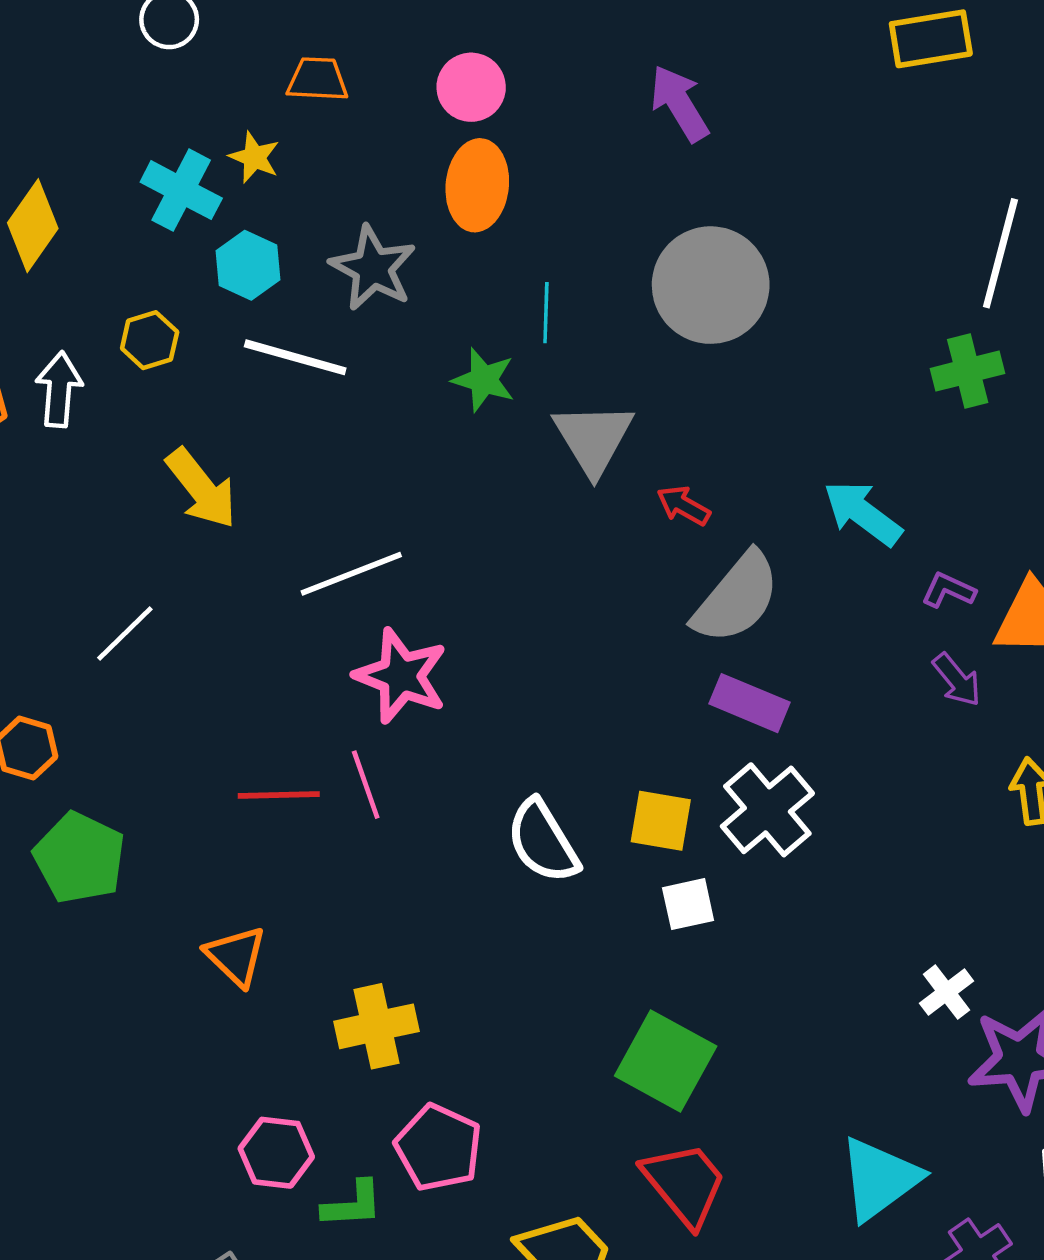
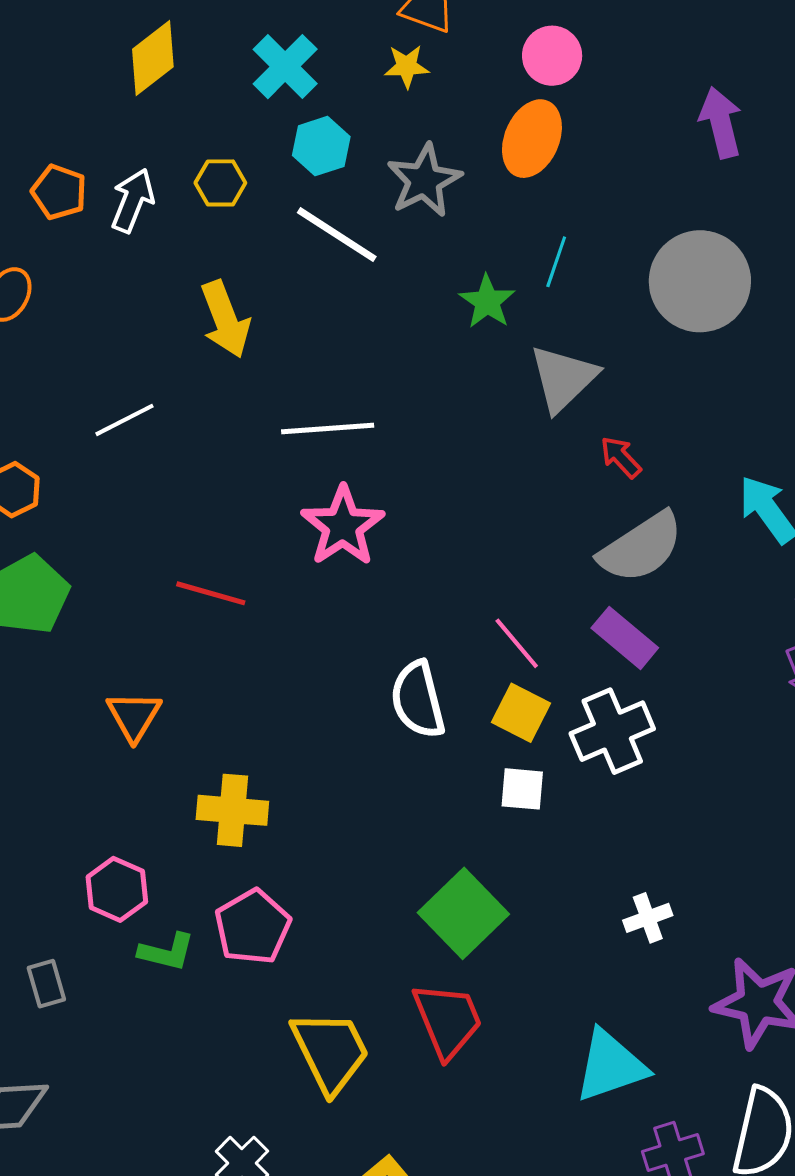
yellow star: (254, 157) -> (407, 66), moved, turned 30
pink line: (366, 785) -> (517, 643), moved, turned -38
white cross: (946, 992) -> (648, 918), moved

